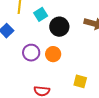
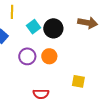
cyan square: (41, 14) -> (33, 27), moved

